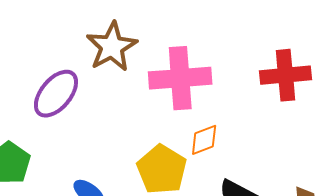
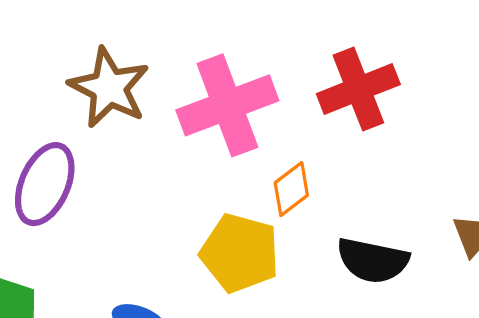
red cross: (286, 75) -> (358, 89), moved

